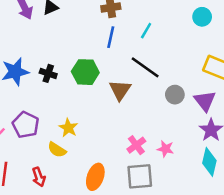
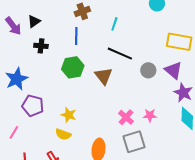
blue line: (111, 37) -> (76, 36), moved
black cross: (48, 73) -> (41, 46), moved
purple pentagon: (26, 125) -> (33, 106), moved

